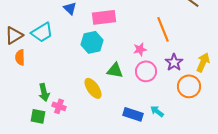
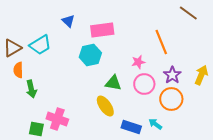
orange circle: (189, 86) -> (171, 99), moved
yellow ellipse: (93, 88) -> (105, 106), moved
green arrow: (44, 92) -> (31, 89), moved
pink cross: (59, 106) -> (57, 119), size x1.5

